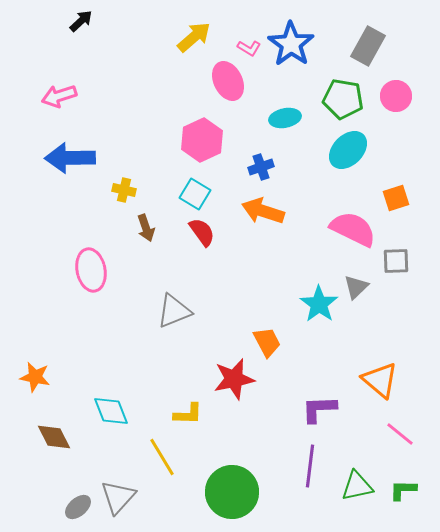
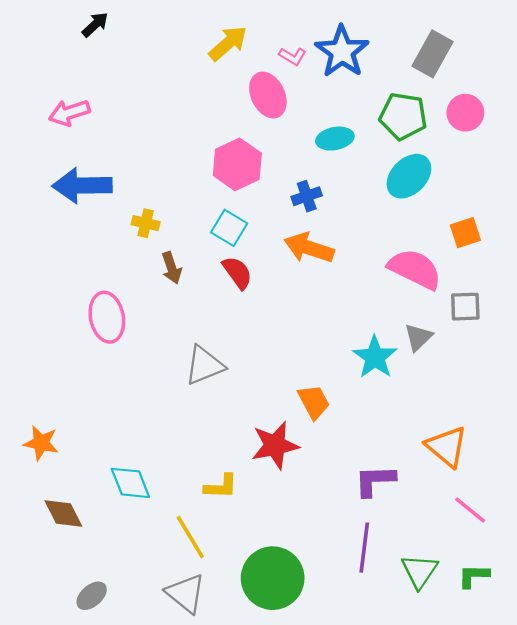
green triangle: (357, 486) -> (420, 571), turned -44
gray triangle: (118, 497) -> (186, 593), moved, turned -33

